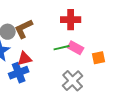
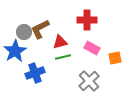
green line: (62, 48) -> (63, 57), moved
red triangle: (25, 59) -> (60, 42), moved

